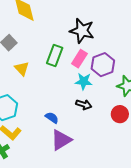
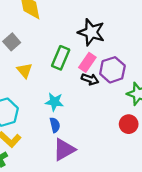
cyan star: (84, 81) -> (54, 102), moved
black arrow: (84, 105) -> (90, 79), moved
blue semicircle: (52, 118) -> (55, 125), turned 40

